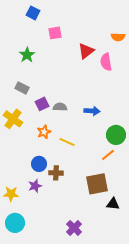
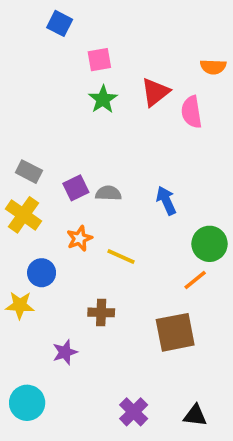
green star: (27, 55) -> (103, 99), moved
gray rectangle: (22, 88) -> (29, 172), moved
blue arrow: (92, 111) -> (166, 200), turned -119
blue circle: (39, 164) -> (42, 273), moved
purple star: (35, 186) -> (65, 352), moved
yellow star: (11, 194) -> (20, 305), moved
black triangle: (113, 204) -> (195, 415), moved

